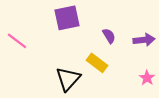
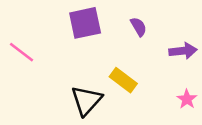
purple semicircle: (109, 36) -> (139, 27), moved

